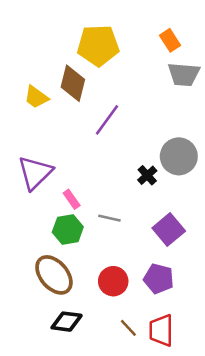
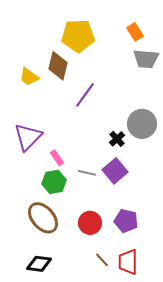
purple square: (169, 229) -> (115, 171), moved
black diamond: (67, 322) -> (39, 264), moved

